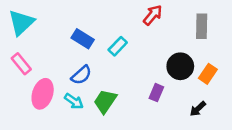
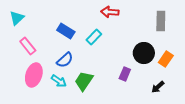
red arrow: (153, 15) -> (110, 12), moved, turned -126
cyan triangle: (21, 22) -> (17, 18), size x0.7
pink rectangle: (21, 64) -> (28, 46), moved

